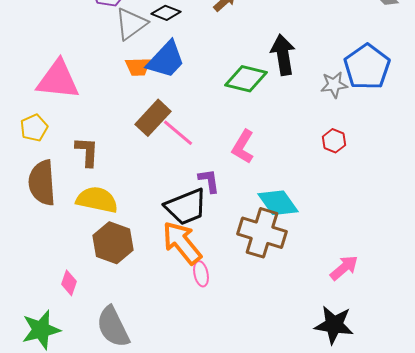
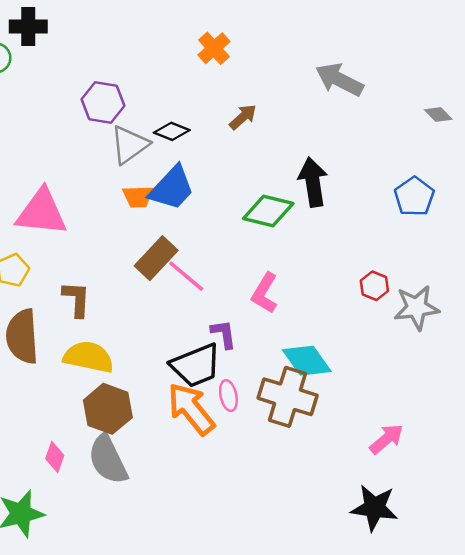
blue pentagon: (367, 67) -> (414, 197), size x0.7
gray star: (334, 85) -> (417, 308), moved, size x1.4
pink ellipse: (201, 274) -> (228, 396), moved
gray semicircle: (113, 327) -> (108, 459), moved

